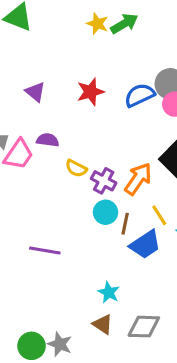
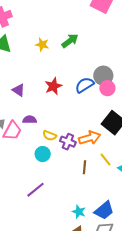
yellow star: (97, 24) -> (42, 45), moved
orange arrow: (138, 179) -> (90, 138), turned 45
cyan circle: (106, 212) -> (43, 154), moved
blue trapezoid: (145, 245) -> (104, 210), moved
purple line: (45, 251) -> (36, 190), turned -42

